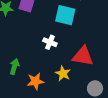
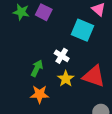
green arrow: (14, 67) -> (37, 68), moved
yellow star: (63, 73) -> (66, 79), moved

